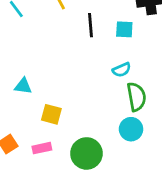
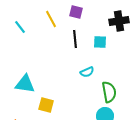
cyan semicircle: (122, 70) -> (87, 72), moved
cyan triangle: (23, 86) -> (25, 84), size x1.5

